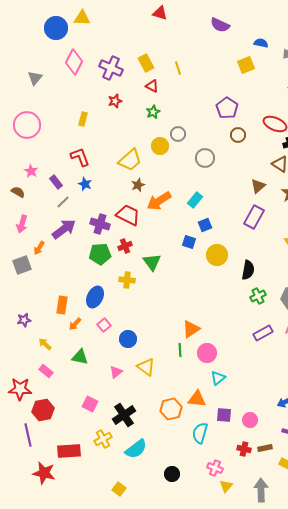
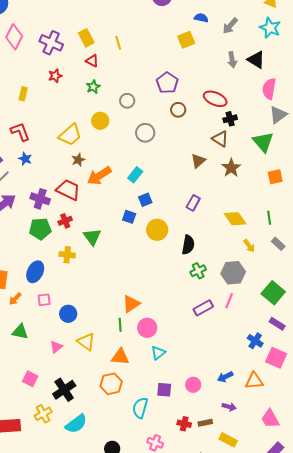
gray circle: (178, 134) -> (127, 101), moved
purple rectangle: (254, 217) -> (193, 203), moved, size x0.7
pink square: (104, 325) -> (44, 300), turned 32
orange triangle: (197, 399) -> (120, 357), moved
pink circle: (250, 420) -> (193, 385), moved

